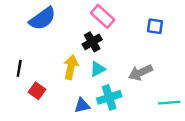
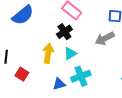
gray arrow: (140, 72) -> (105, 38), moved

